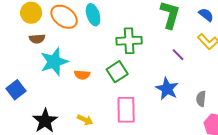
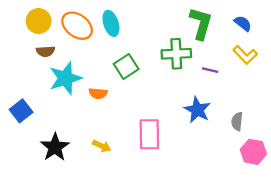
green cross: (129, 41) -> (176, 54), moved
purple line: (178, 55) -> (210, 70), turned -32
green square: (117, 72) -> (126, 67), moved

